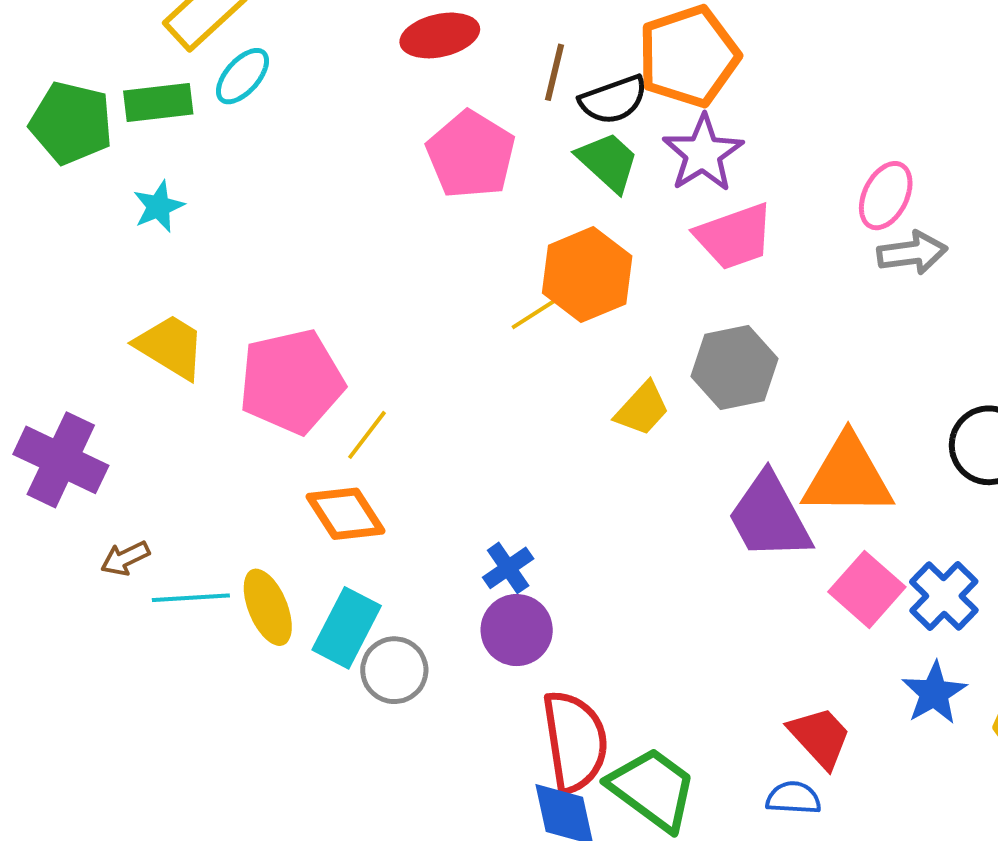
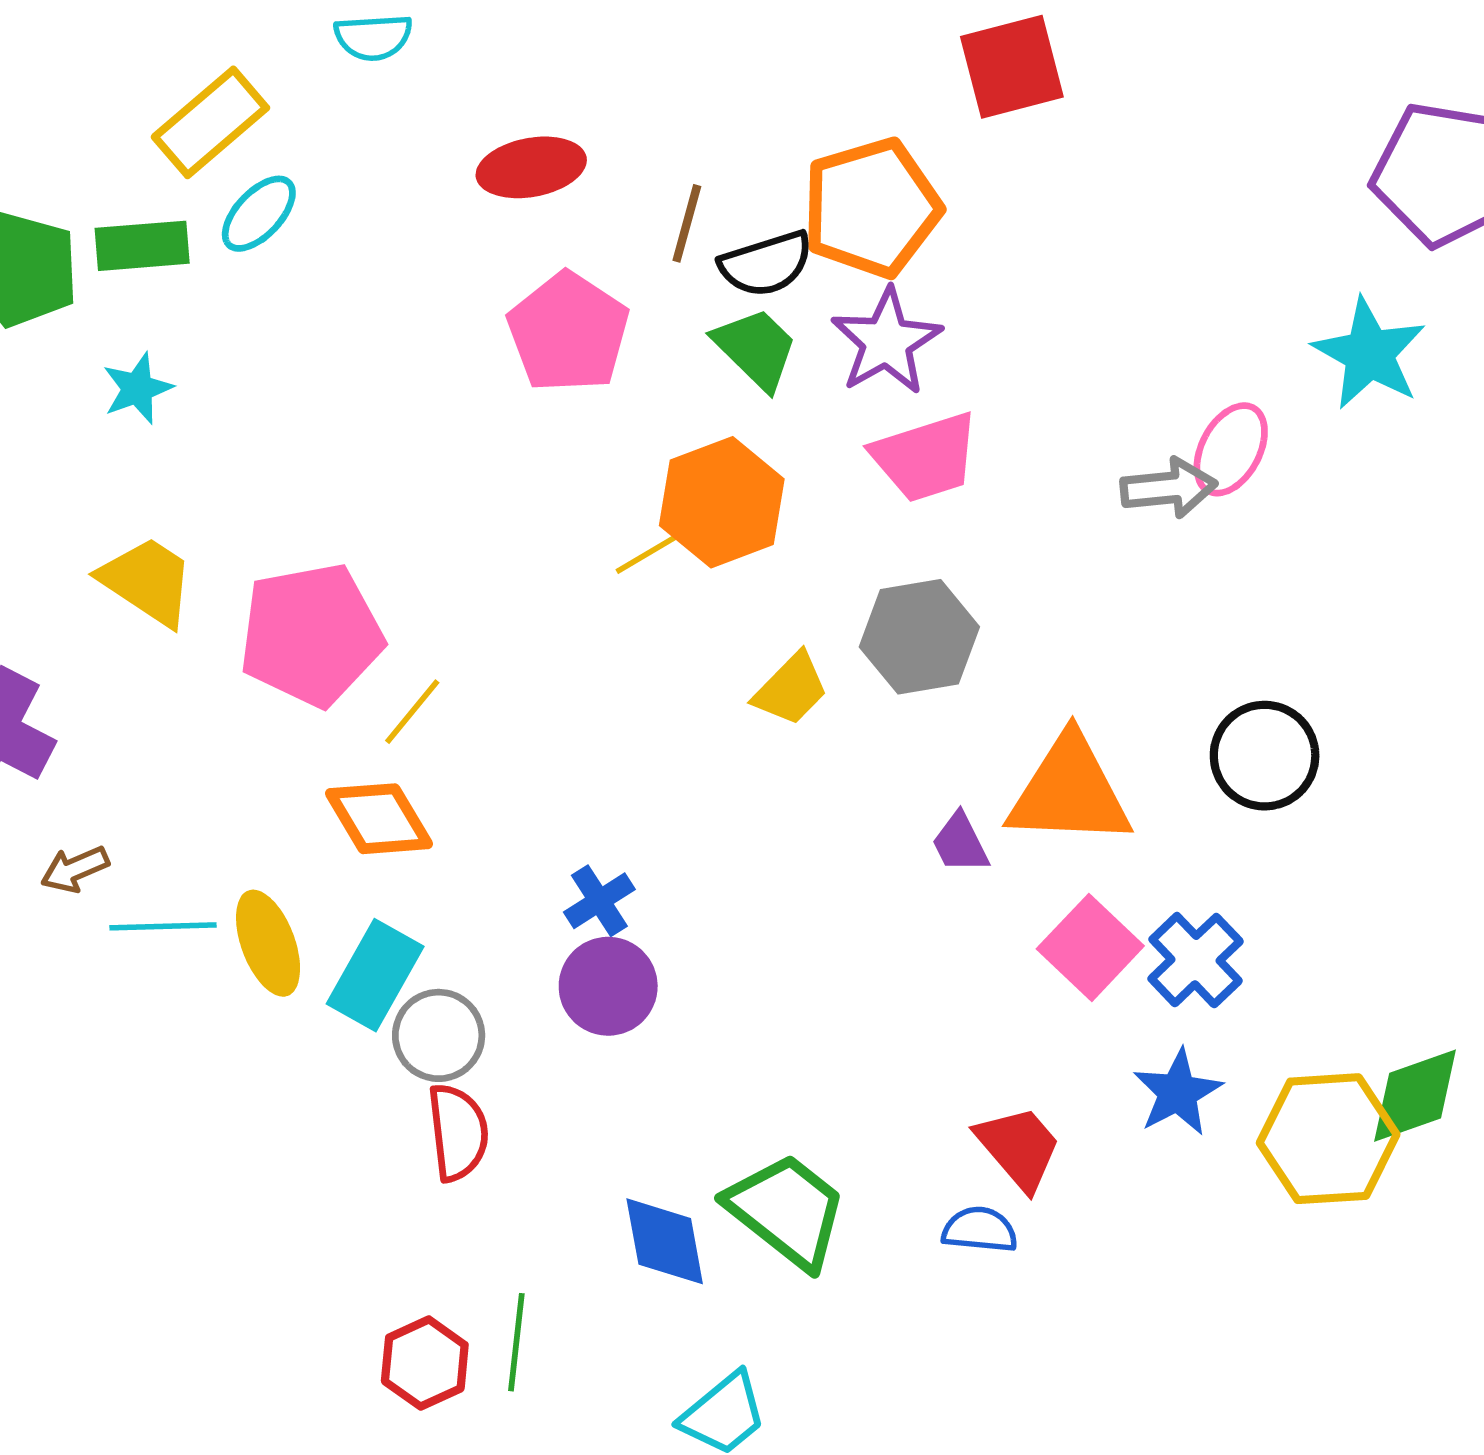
pink ellipse: (886, 196) -> (1231, 449), moved
purple trapezoid: (769, 517) -> (960, 843), size x0.5
red semicircle: (575, 741) -> (458, 1132), moved, size x0.7

